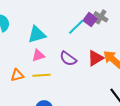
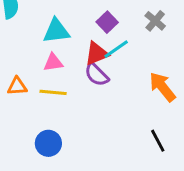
purple square: (90, 20) -> (107, 22), moved
cyan line: (76, 27) -> (116, 49), moved
red triangle: (95, 58) -> (97, 54), moved

